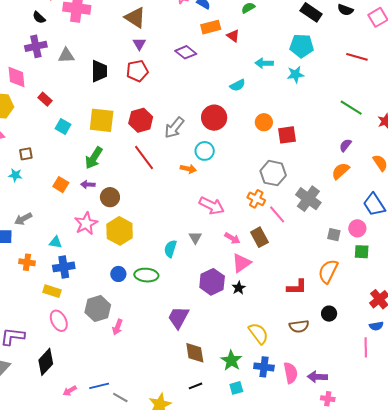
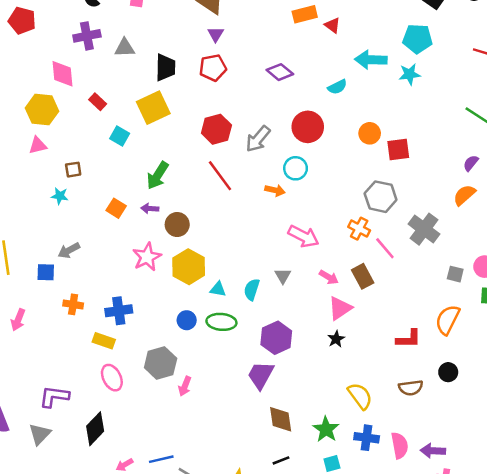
purple diamond: (186, 52) -> (280, 72), moved
cyan arrow: (264, 63) -> (371, 60), size x1.4
yellow square: (102, 120) -> (153, 108), moved, turned -32
cyan triangle: (56, 242) -> (218, 289), moved
purple hexagon: (212, 282) -> (276, 338), moved

